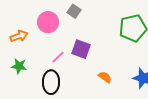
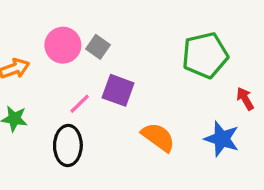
gray square: (74, 11) -> (98, 47), moved
orange semicircle: (105, 77) -> (158, 137), size x1.5

